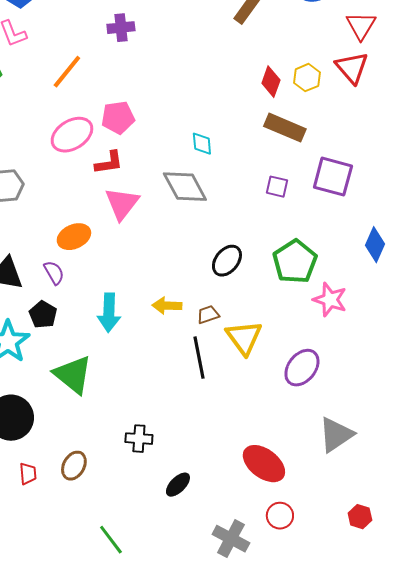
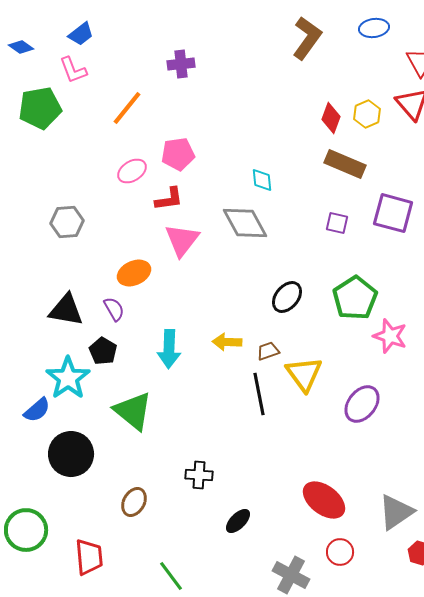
pink ellipse: (72, 135) -> (132, 171), size x0.7
gray triangle: (336, 435) -> (396, 512), moved
red trapezoid: (28, 474) -> (89, 557), moved, size x1.6

